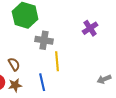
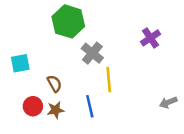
gray cross: (44, 40) -> (92, 53), turned 30

